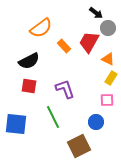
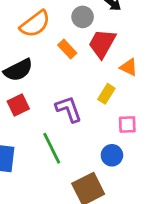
gray circle: (108, 28) -> (83, 17), moved
yellow rectangle: (111, 78) -> (106, 94), moved
red square: (29, 86) -> (18, 105), turned -35

